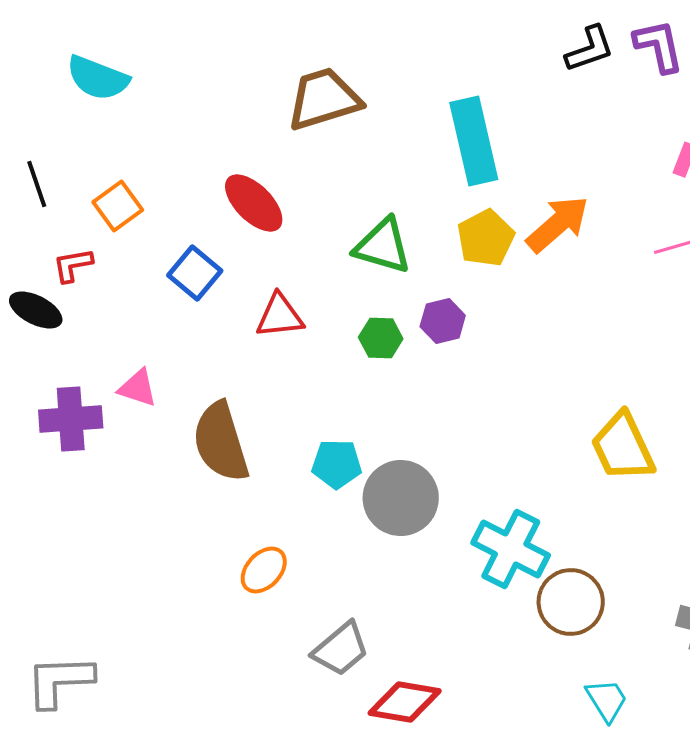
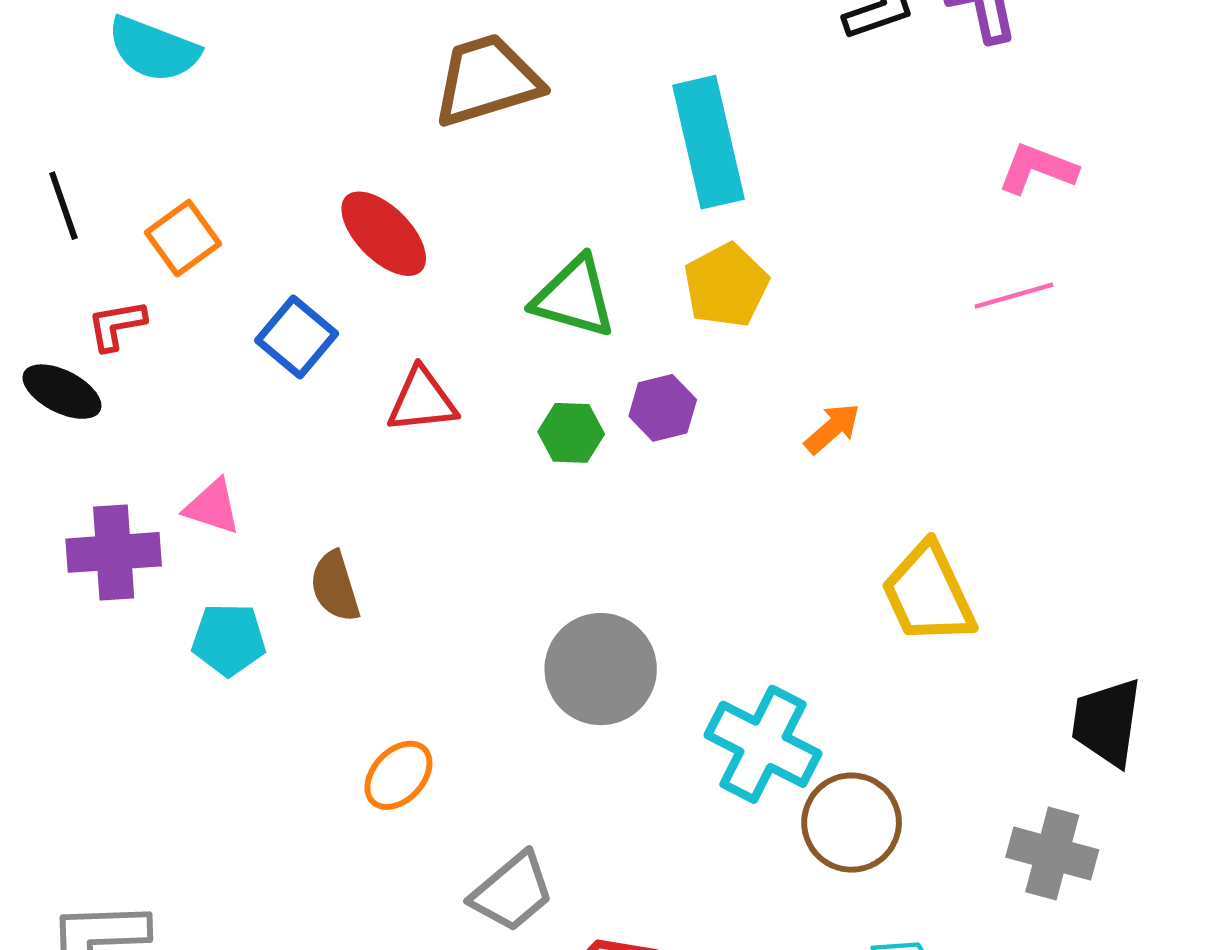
orange arrow: (558, 224) -> (832, 428), moved, size x0.6
brown semicircle: (221, 442) -> (335, 586), size x0.6
cyan pentagon: (337, 464) -> (229, 640), moved

